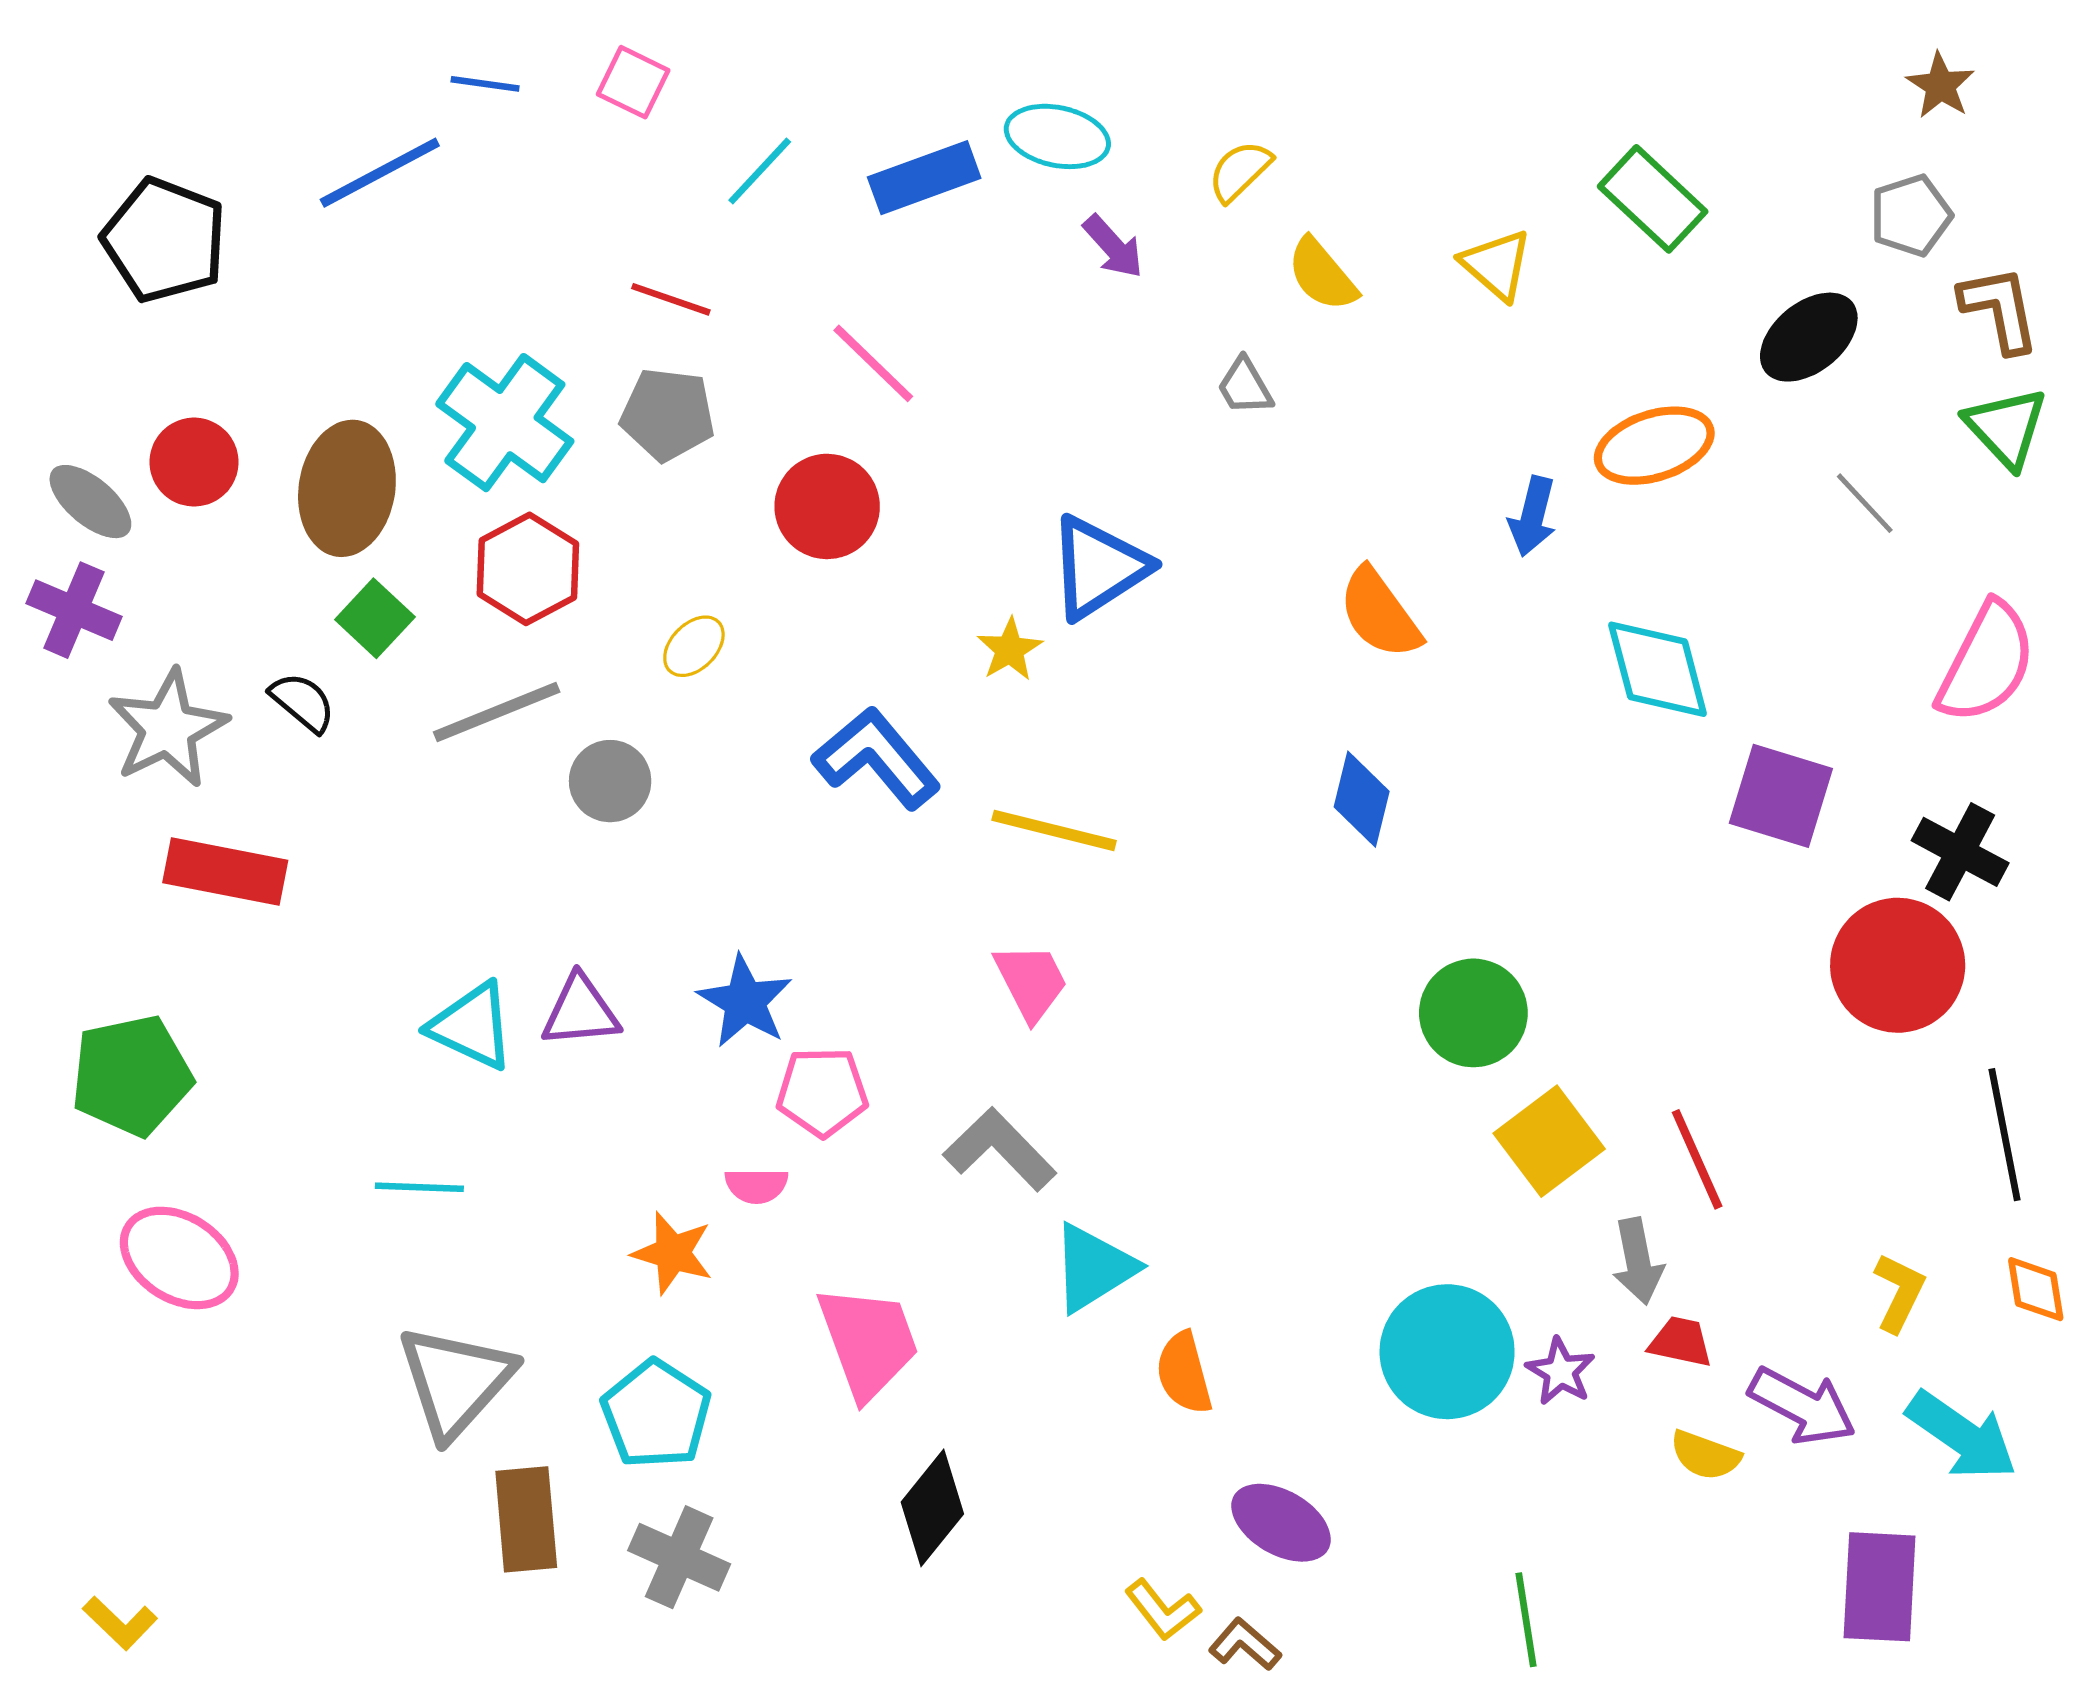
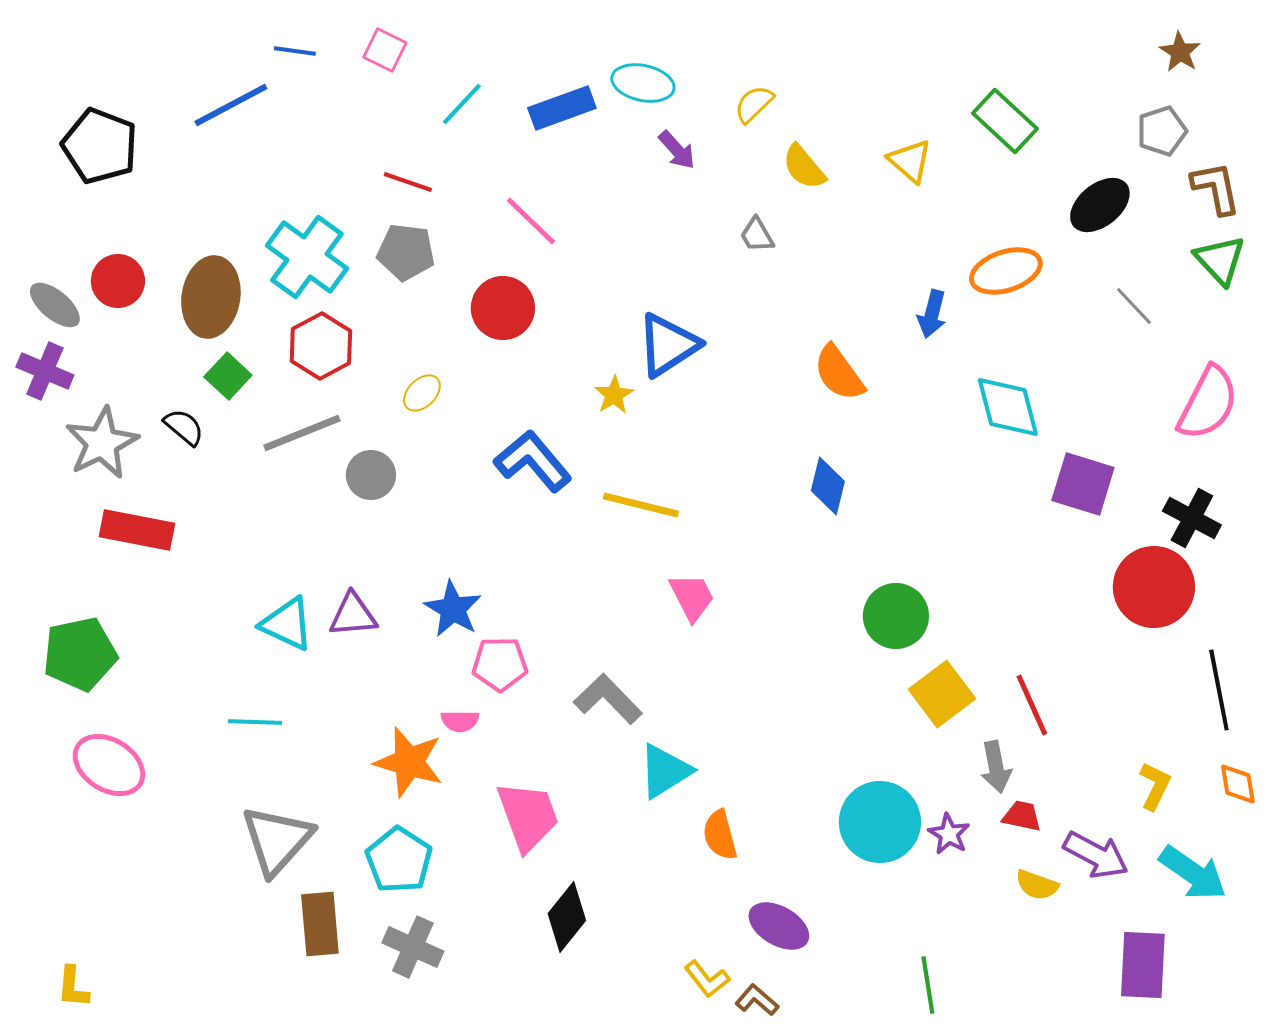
pink trapezoid: (1031, 982) -> (692, 597), moved
orange star: (673, 1253) -> (409, 762), size x1.4
yellow L-shape: (120, 1623) -> (73, 987), turned 51

